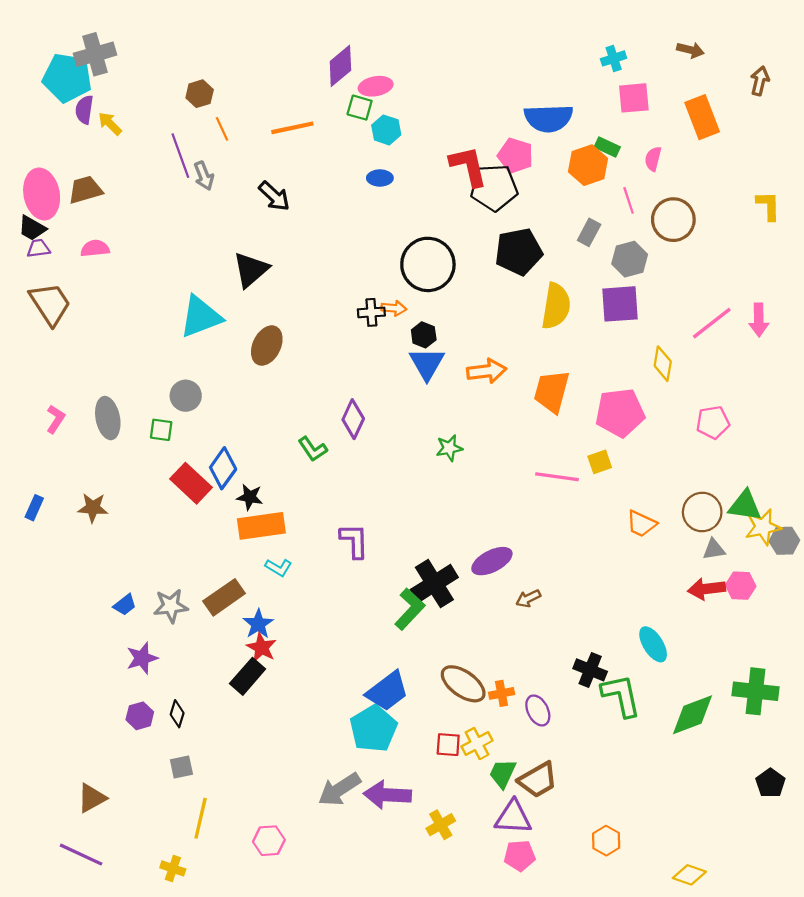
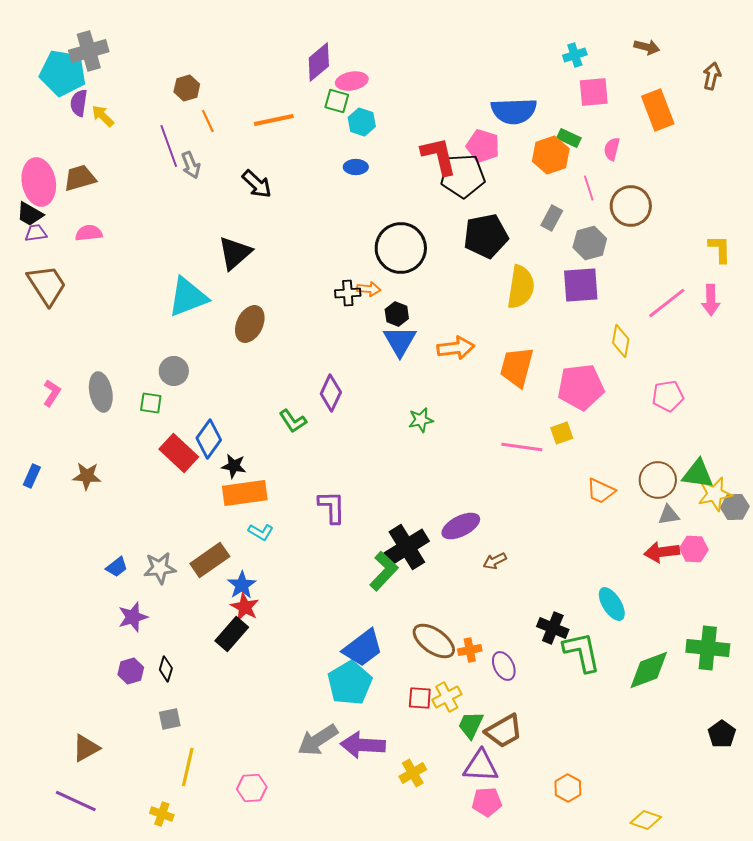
yellow L-shape: (768, 206) -> (720, 249), moved

